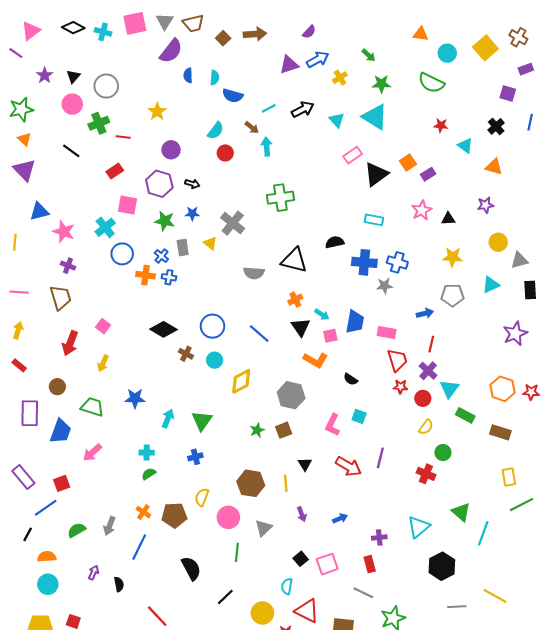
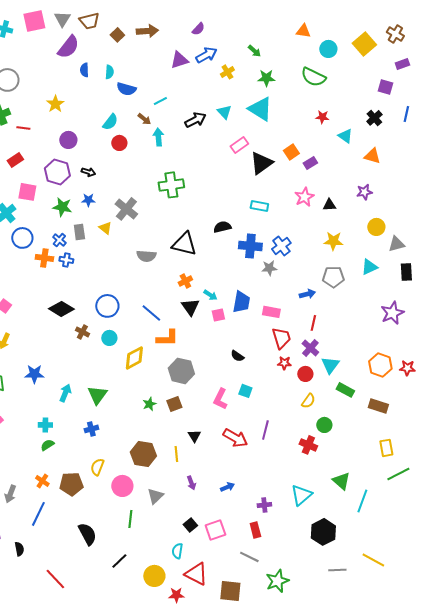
black arrow: (303, 109) -> (195, 120), moved
blue cross: (397, 262) -> (281, 246), turned 36
orange L-shape: (316, 360) -> (167, 338), moved, turned -30

